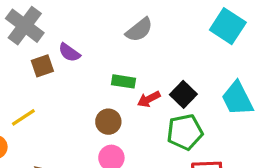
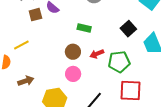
black square: (183, 94) -> (128, 29), moved
red arrow: (149, 99) -> (97, 54), moved

